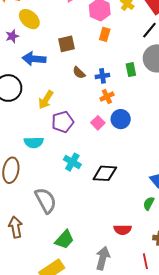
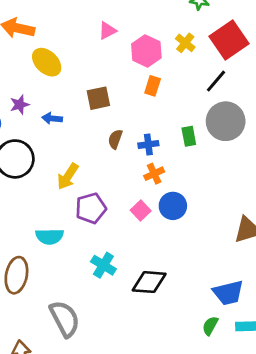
purple star: (12, 36) -> (20, 105), moved
blue arrow: (34, 59) -> (52, 118), size x0.6
brown semicircle: (79, 73) -> (115, 139), turned 64

